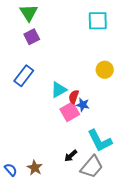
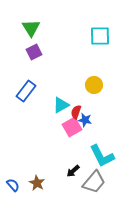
yellow circle: (105, 70) -> (94, 85), moved

